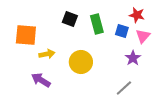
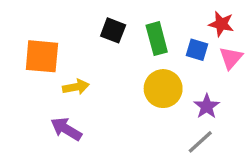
purple star: (133, 58) -> (207, 106), moved
yellow circle: (81, 62) -> (163, 89), moved

